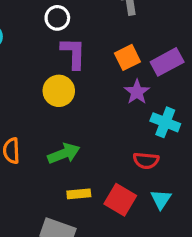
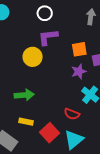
purple L-shape: (73, 53) -> (48, 37), turned -115
cyan triangle: (161, 199) -> (74, 140), size x1.5

